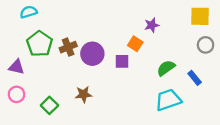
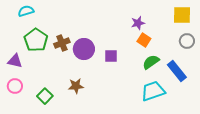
orange square: (135, 44) -> (144, 40), moved
blue rectangle: (195, 78) -> (177, 71), size x1.5

